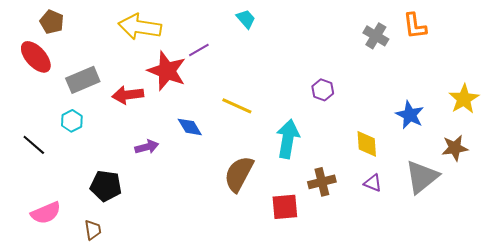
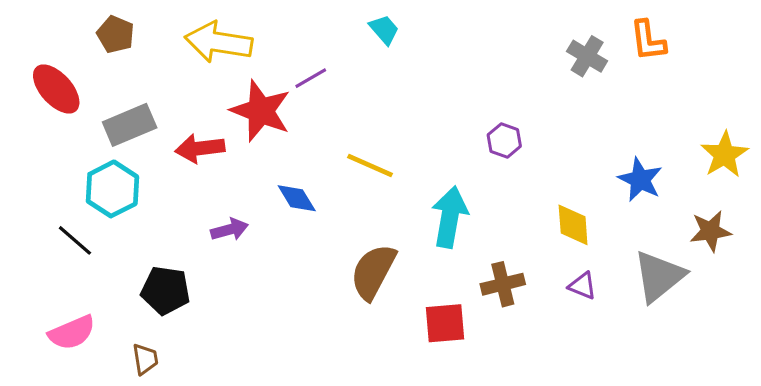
brown pentagon: (52, 22) -> (116, 34), moved
cyan hexagon: (72, 121) -> (112, 189), size x1.6
black line: (34, 145) -> (75, 240), moved

